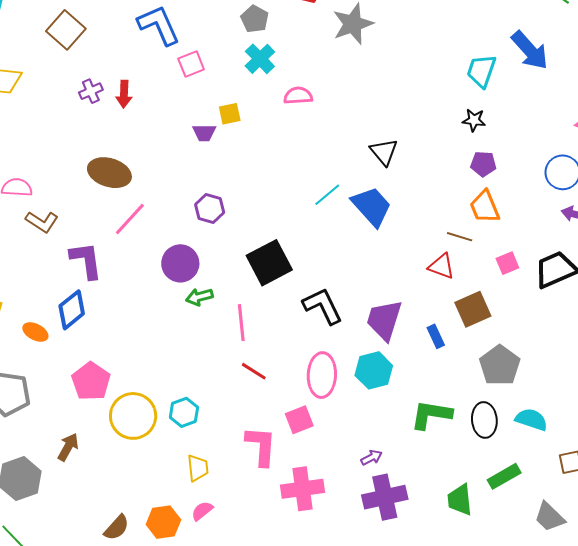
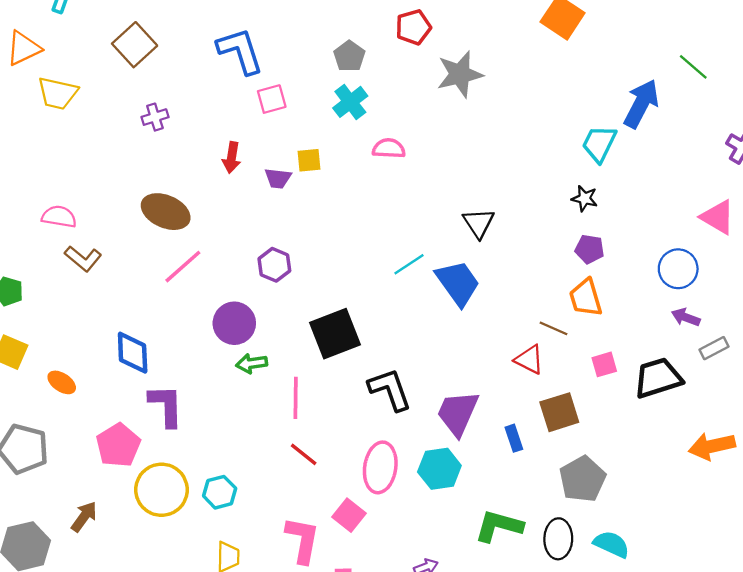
blue arrow: (530, 50) -> (641, 104), moved, turned -117
red arrow: (124, 94) -> (232, 157), moved
purple L-shape: (86, 260) -> (166, 406), moved
blue diamond: (72, 310) -> (133, 353), moved, turned -60
pink square: (299, 420) -> (349, 515), turned -36

